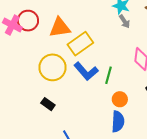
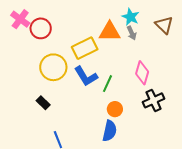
red circle: (28, 21) -> (41, 28), moved
orange triangle: (60, 28) -> (110, 32), moved

